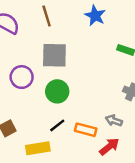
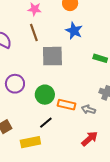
gray square: (54, 55) -> (52, 56), moved
gray arrow: (114, 121) -> (88, 110), moved
orange rectangle: (86, 130) -> (66, 105), moved

